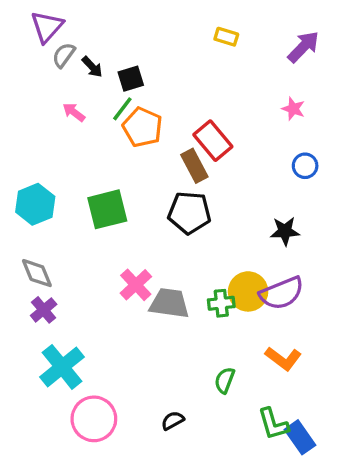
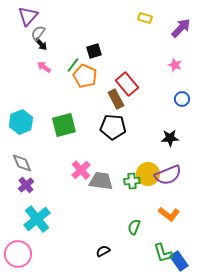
yellow rectangle: (226, 37) -> (145, 18), moved
black arrow: (92, 67) -> (41, 44), moved
black square: (131, 79) -> (94, 51), moved
pink circle: (94, 419) -> (18, 254), moved

